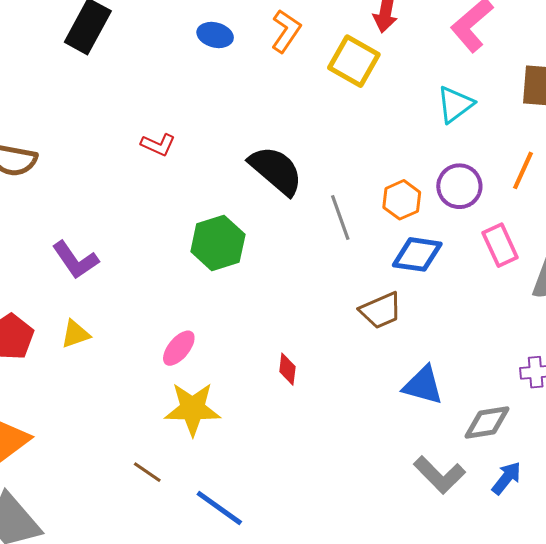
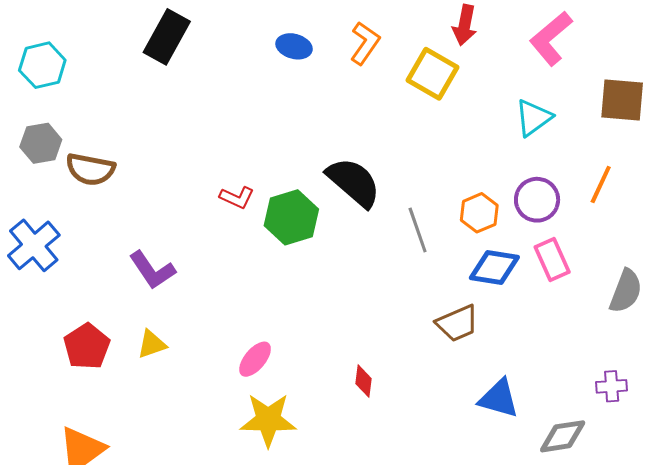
red L-shape: (158, 145) -> (237, 197), moved
green hexagon: (218, 243) -> (291, 217), moved
pink rectangle: (500, 245) -> (552, 259), moved

